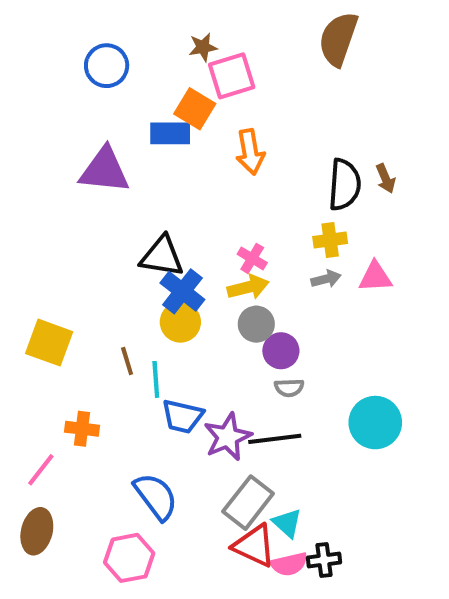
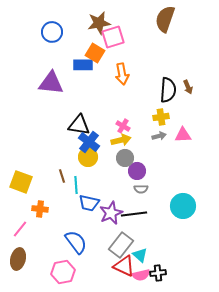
brown star: (203, 47) -> (99, 23), size x1.6
yellow square: (49, 343) -> (21, 182), moved

